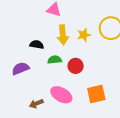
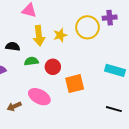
orange square: (96, 94) -> (75, 84), moved

